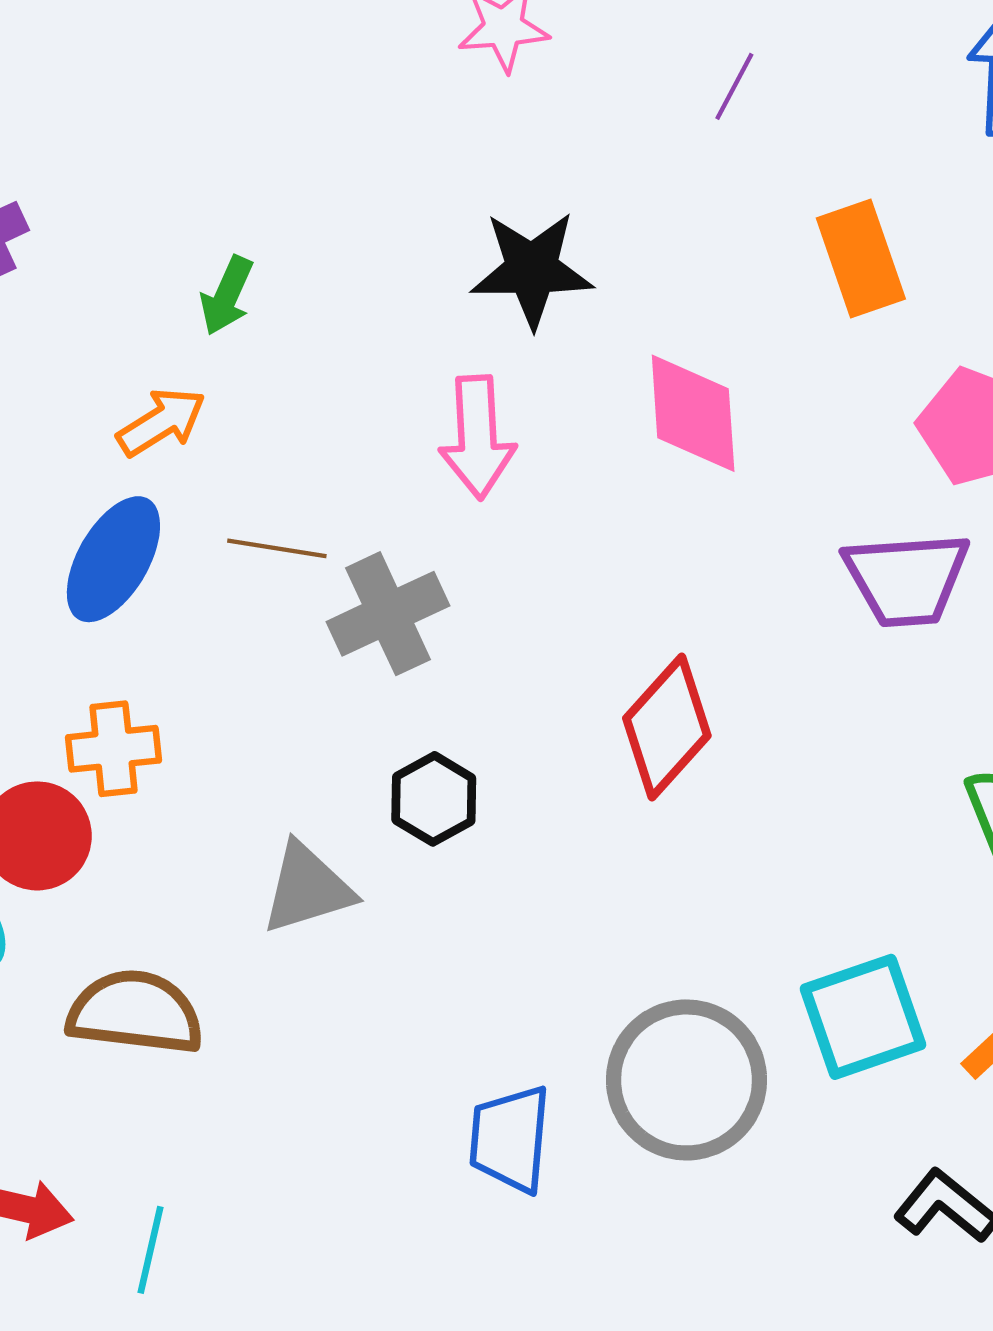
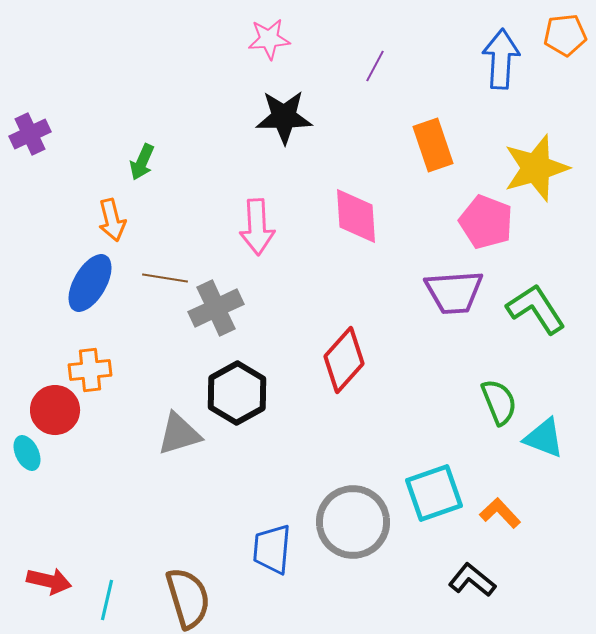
black star: (532, 269) -> (284, 117), moved
orange arrow: (161, 422) -> (112, 220), turned 108
black hexagon: (434, 799) -> (237, 393), size x1.5
brown semicircle: (135, 1012) -> (188, 598), moved, turned 66

